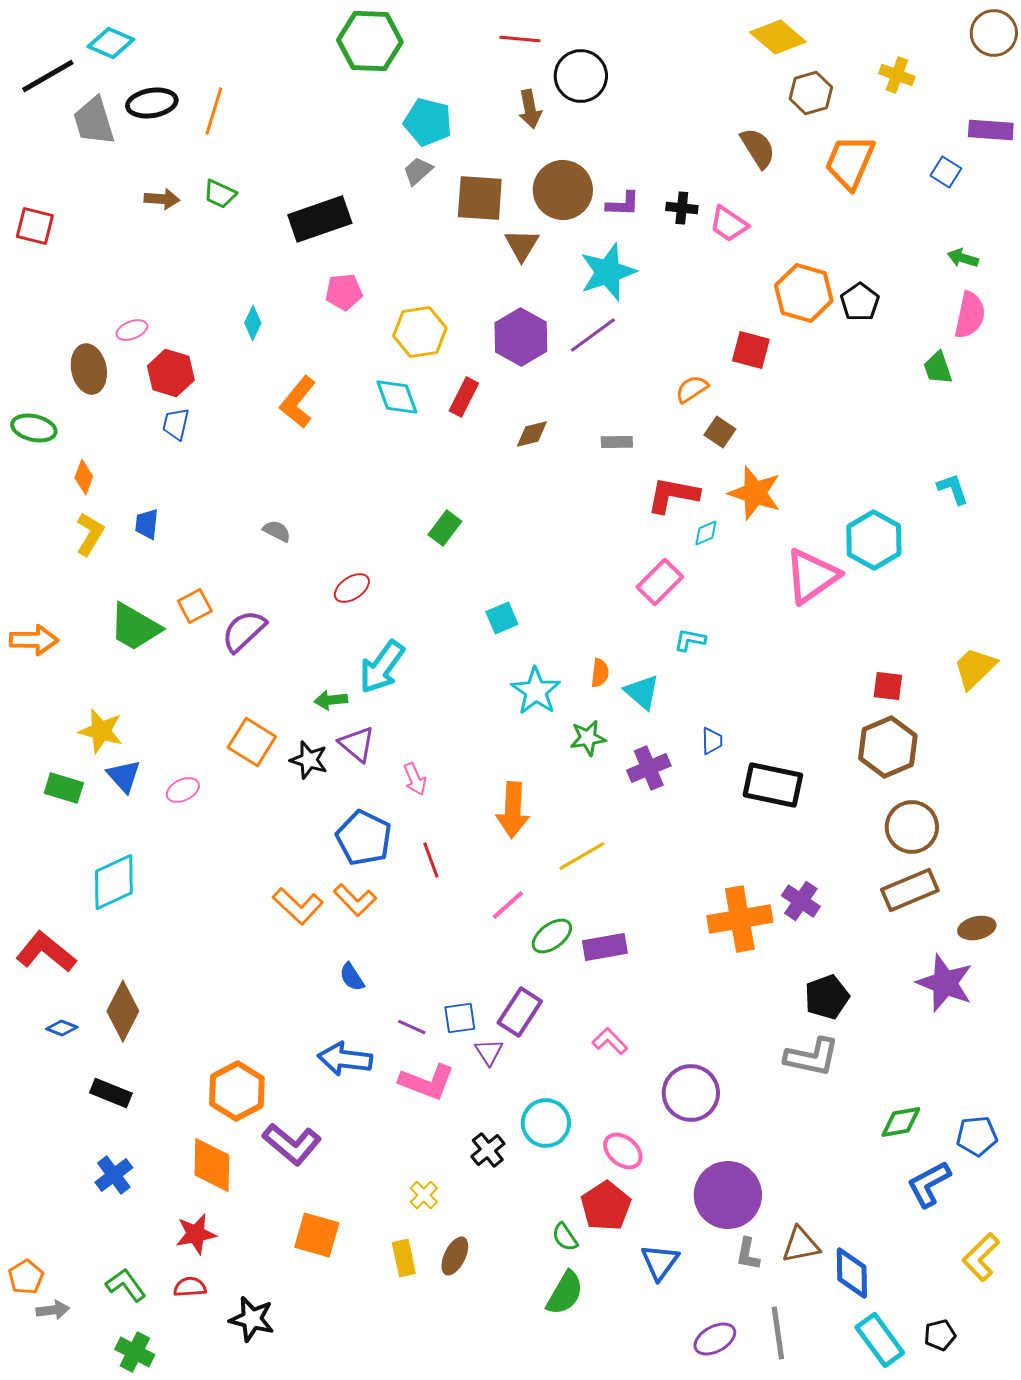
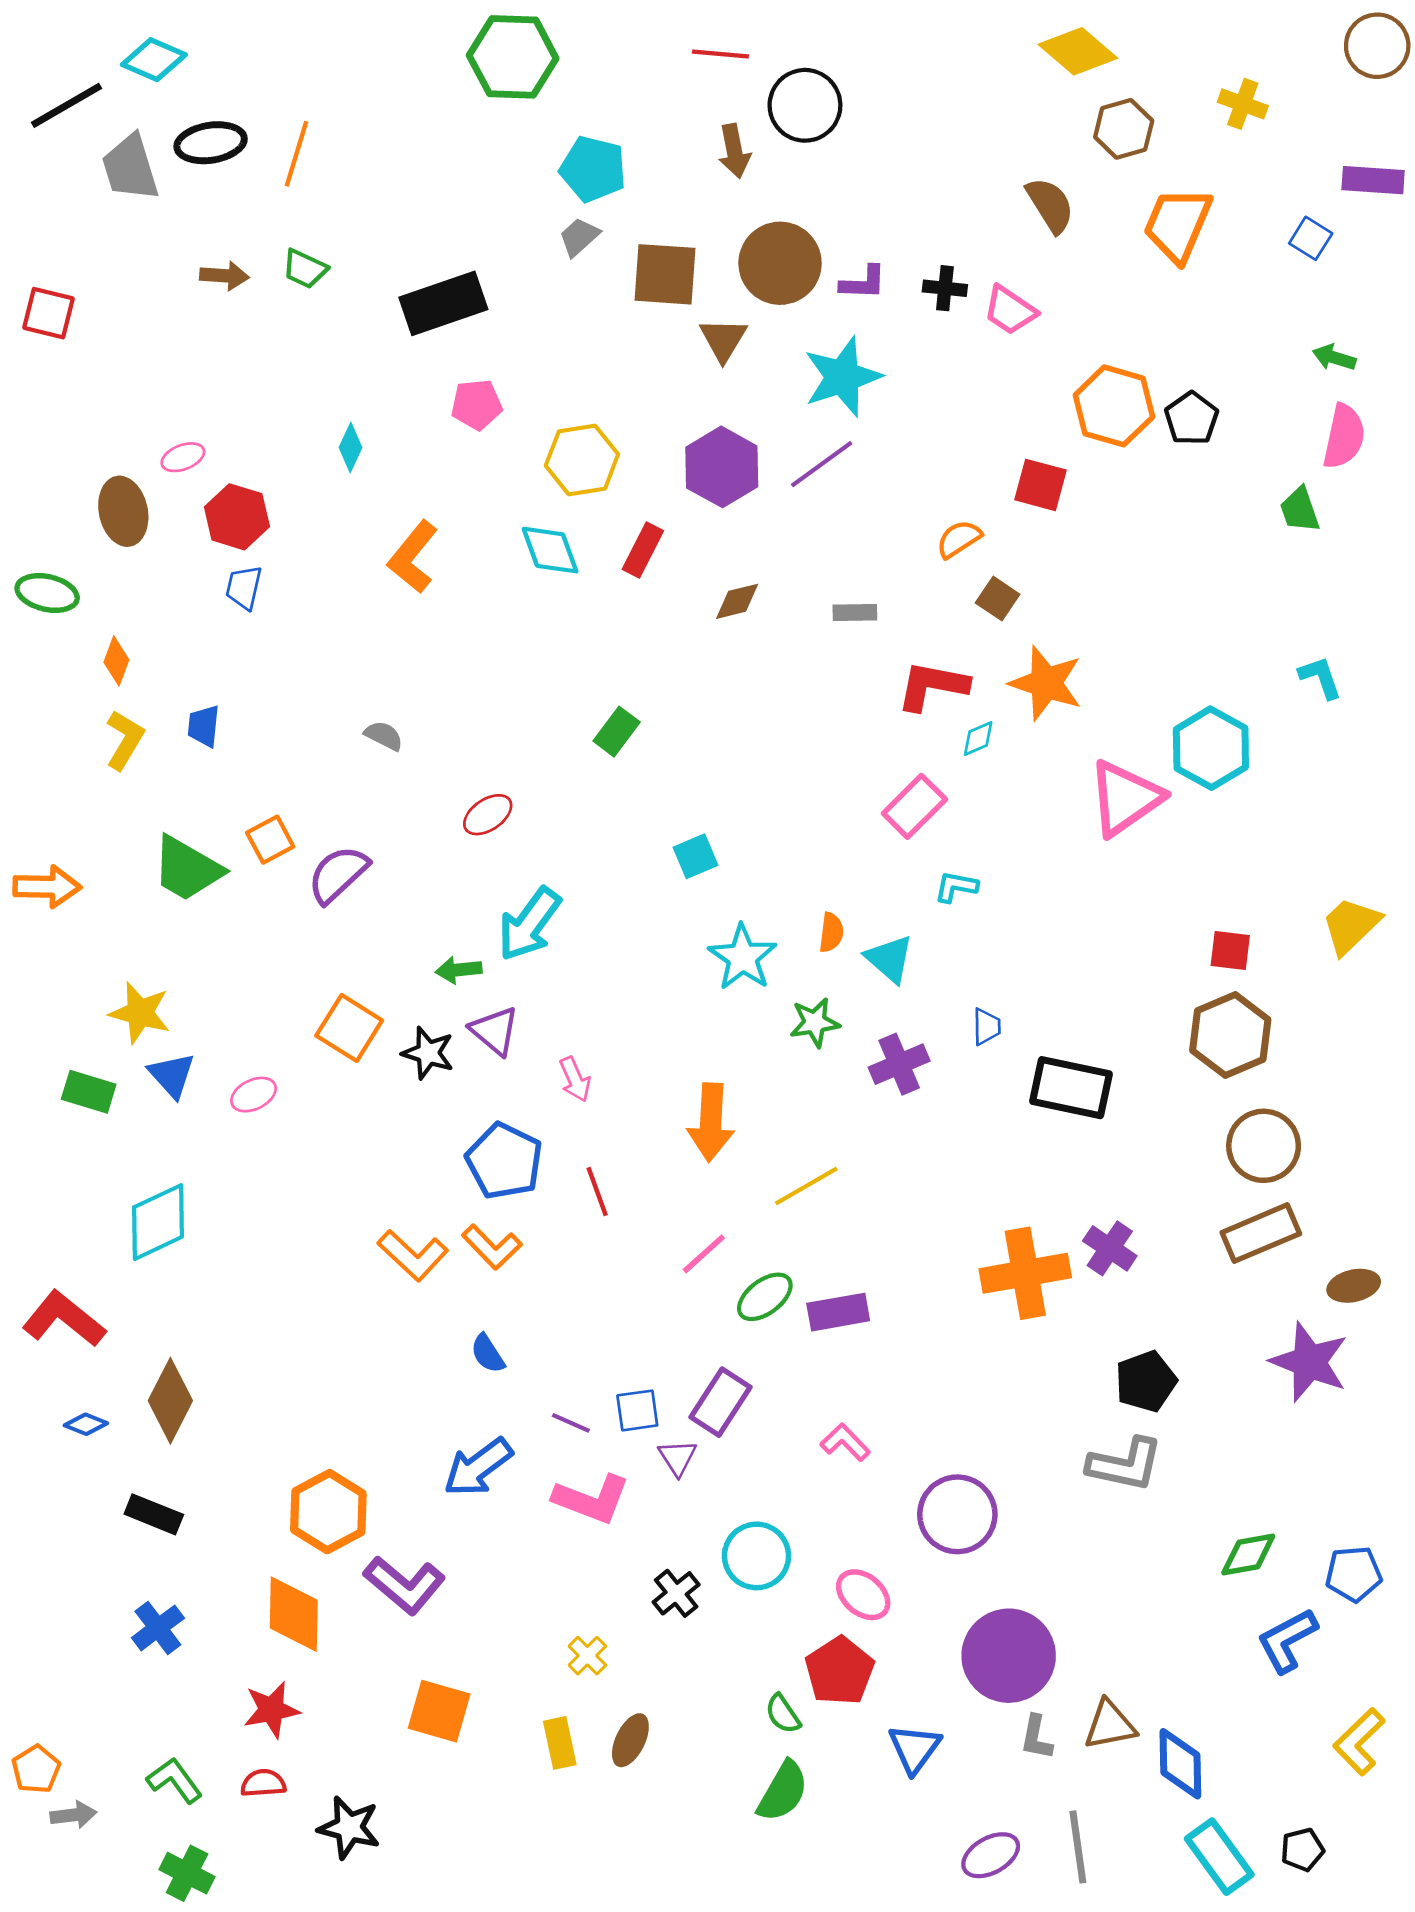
blue arrow: (345, 1059) -> (478, 1467), turned -44

